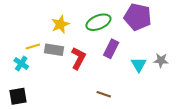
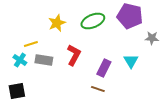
purple rectangle: (111, 49) -> (104, 68), moved
gray rectangle: (54, 50) -> (44, 60), moved
gray star: (161, 60) -> (152, 38), moved

